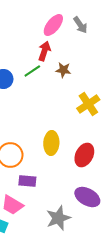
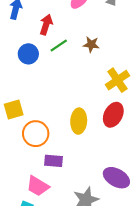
red arrow: (44, 51) -> (46, 25), moved
red ellipse: (84, 155) -> (113, 115), moved

